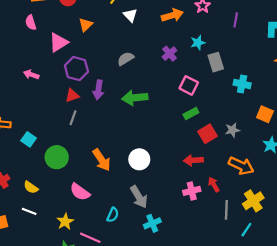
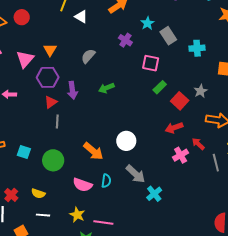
orange triangle: (86, 25) -> (50, 50), moved
green arrow: (135, 98) -> (106, 88), size x0.7
cyan semicircle: (113, 215) -> (106, 181), moved

